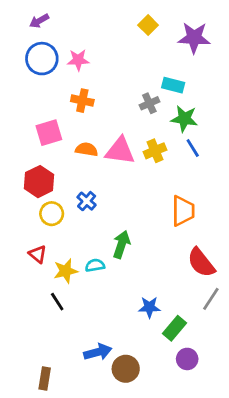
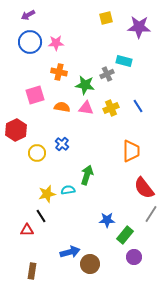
yellow square: (148, 25) -> (106, 18), turned 32
green star: (184, 119) -> (85, 85), moved
pink triangle: (120, 151) -> (86, 108), size x0.7
red hexagon: (39, 182) -> (16, 130), moved
red triangle: (38, 254) -> (27, 230), moved, turned -40

